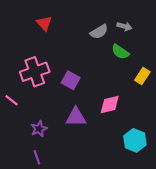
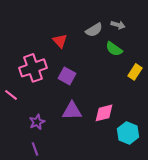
red triangle: (44, 23) -> (60, 41), moved
pink diamond: (110, 104) -> (104, 113), moved

